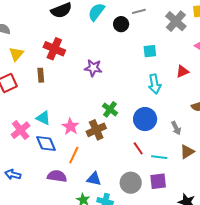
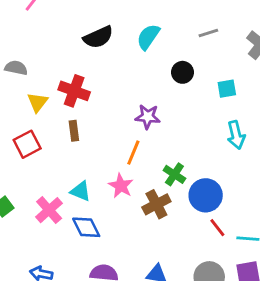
black circle: (121, 24) -> (182, 72), moved
red cross: (54, 49) -> (74, 91), moved
blue circle: (145, 119) -> (206, 195), moved
pink star: (70, 126) -> (121, 186), moved
orange line: (74, 155) -> (133, 153), moved

